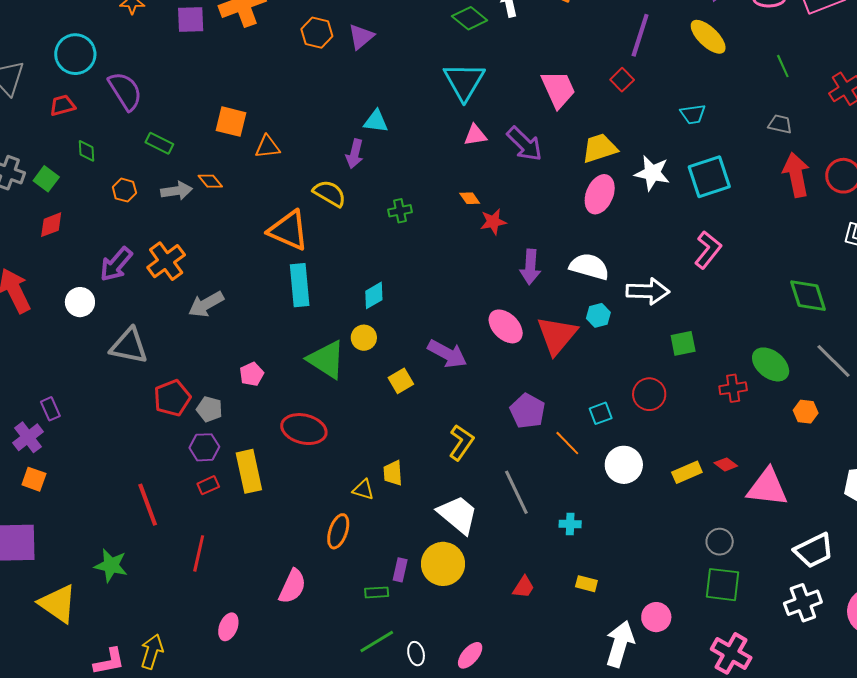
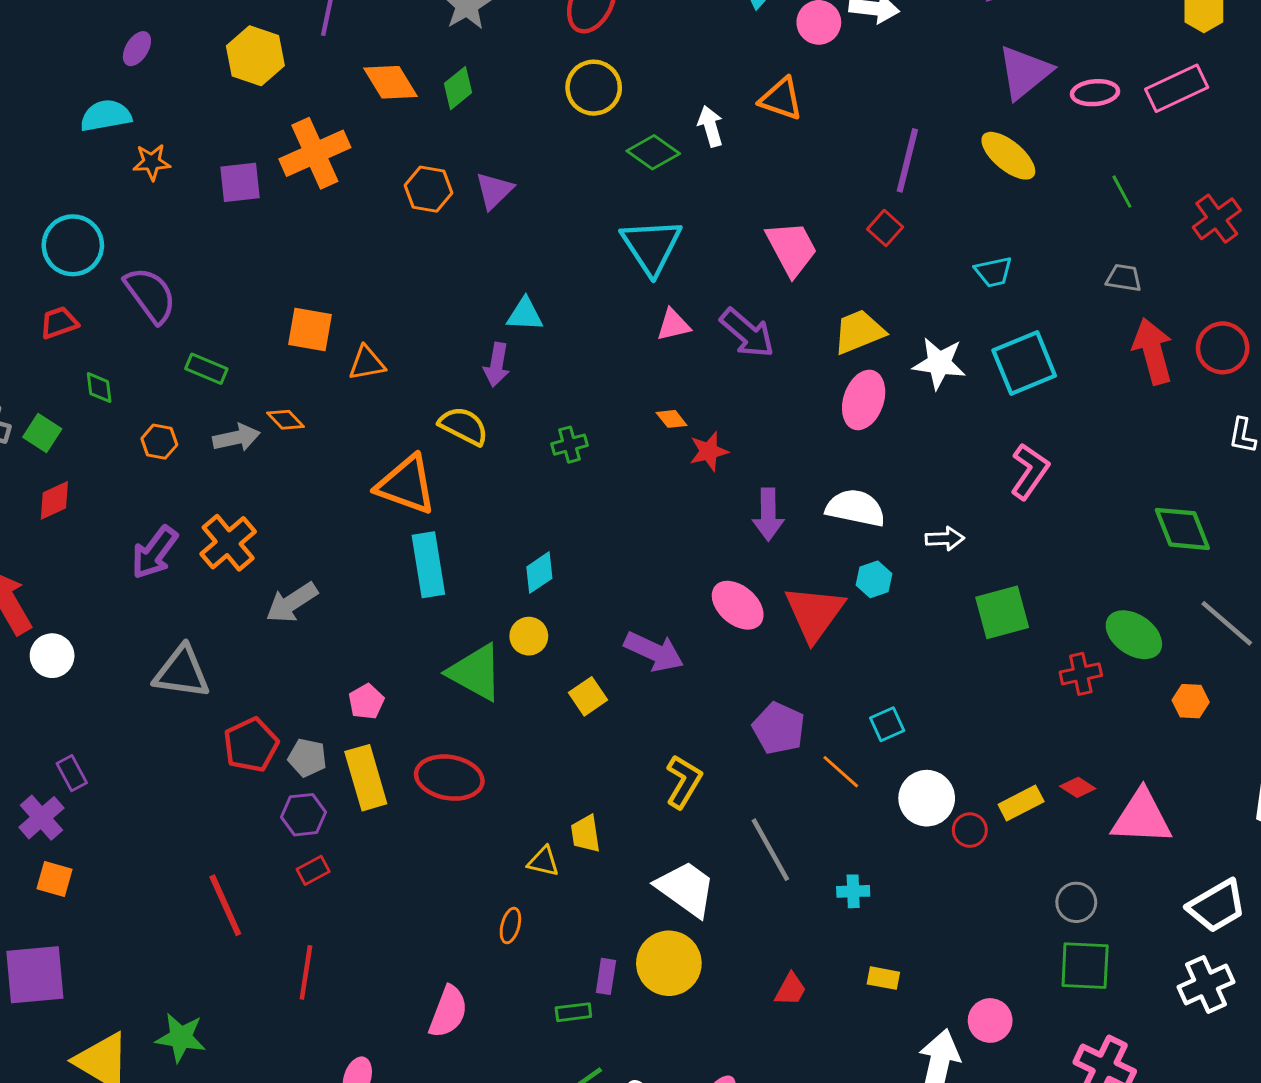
white arrow: (648, 291) -> (945, 539), size x0.6
white circle: (80, 302) -> (52, 656), moved
green square: (683, 343) -> (1002, 612), size x1.4
red circle: (649, 394) -> (970, 830), moved, size x0.7
yellow rectangle: (249, 471) -> (366, 778), moved
orange ellipse: (338, 531) -> (510, 926), size x0.7
green star: (111, 565) -> (181, 1038), moved

